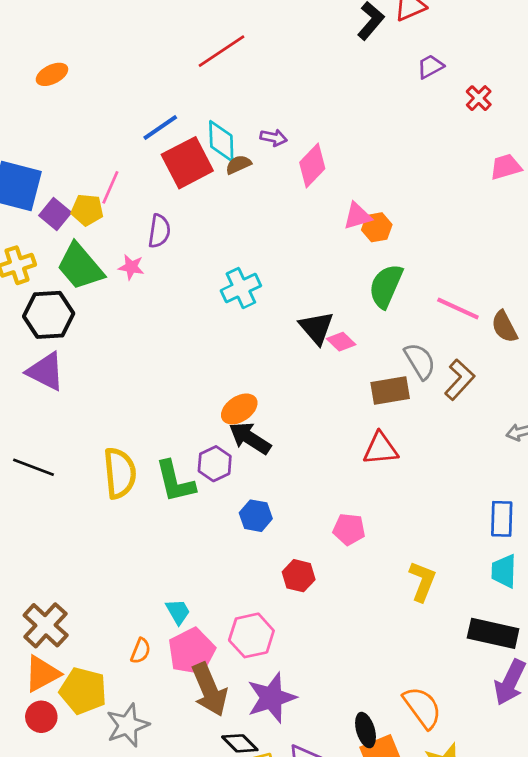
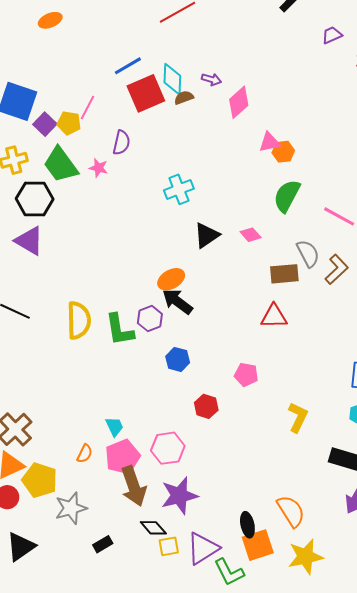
black triangle: (316, 328) -> (207, 235), moved, turned 32

